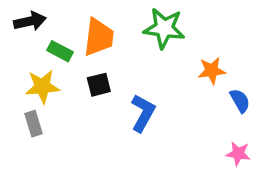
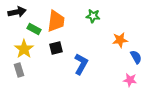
green star: (164, 28) -> (93, 16), size x0.6
yellow star: (42, 86) -> (24, 49), turned -30
pink star: (238, 154) -> (130, 80), moved

